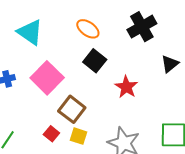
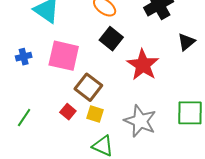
pink square: (47, 78) -> (64, 56), turned -32
red star: (126, 87) -> (143, 65), size x1.4

